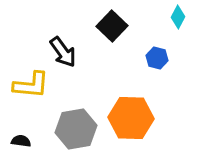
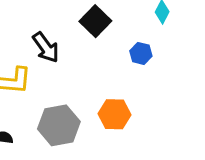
orange hexagon: (131, 118) -> (115, 114), size x0.7

